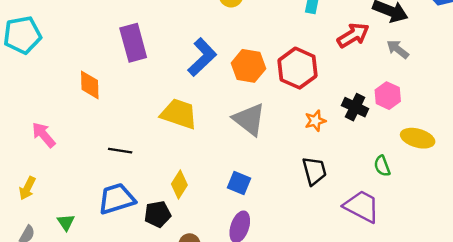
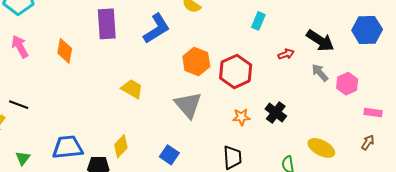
red arrow: (353, 35) -> (286, 54), size x0.6
blue L-shape: (202, 57) -> (157, 29), moved
pink hexagon: (388, 96) -> (347, 84), moved
yellow trapezoid: (179, 114) -> (132, 89), size x0.7
pink arrow: (44, 135) -> (20, 47), moved
black line: (120, 151) -> (19, 105), moved

